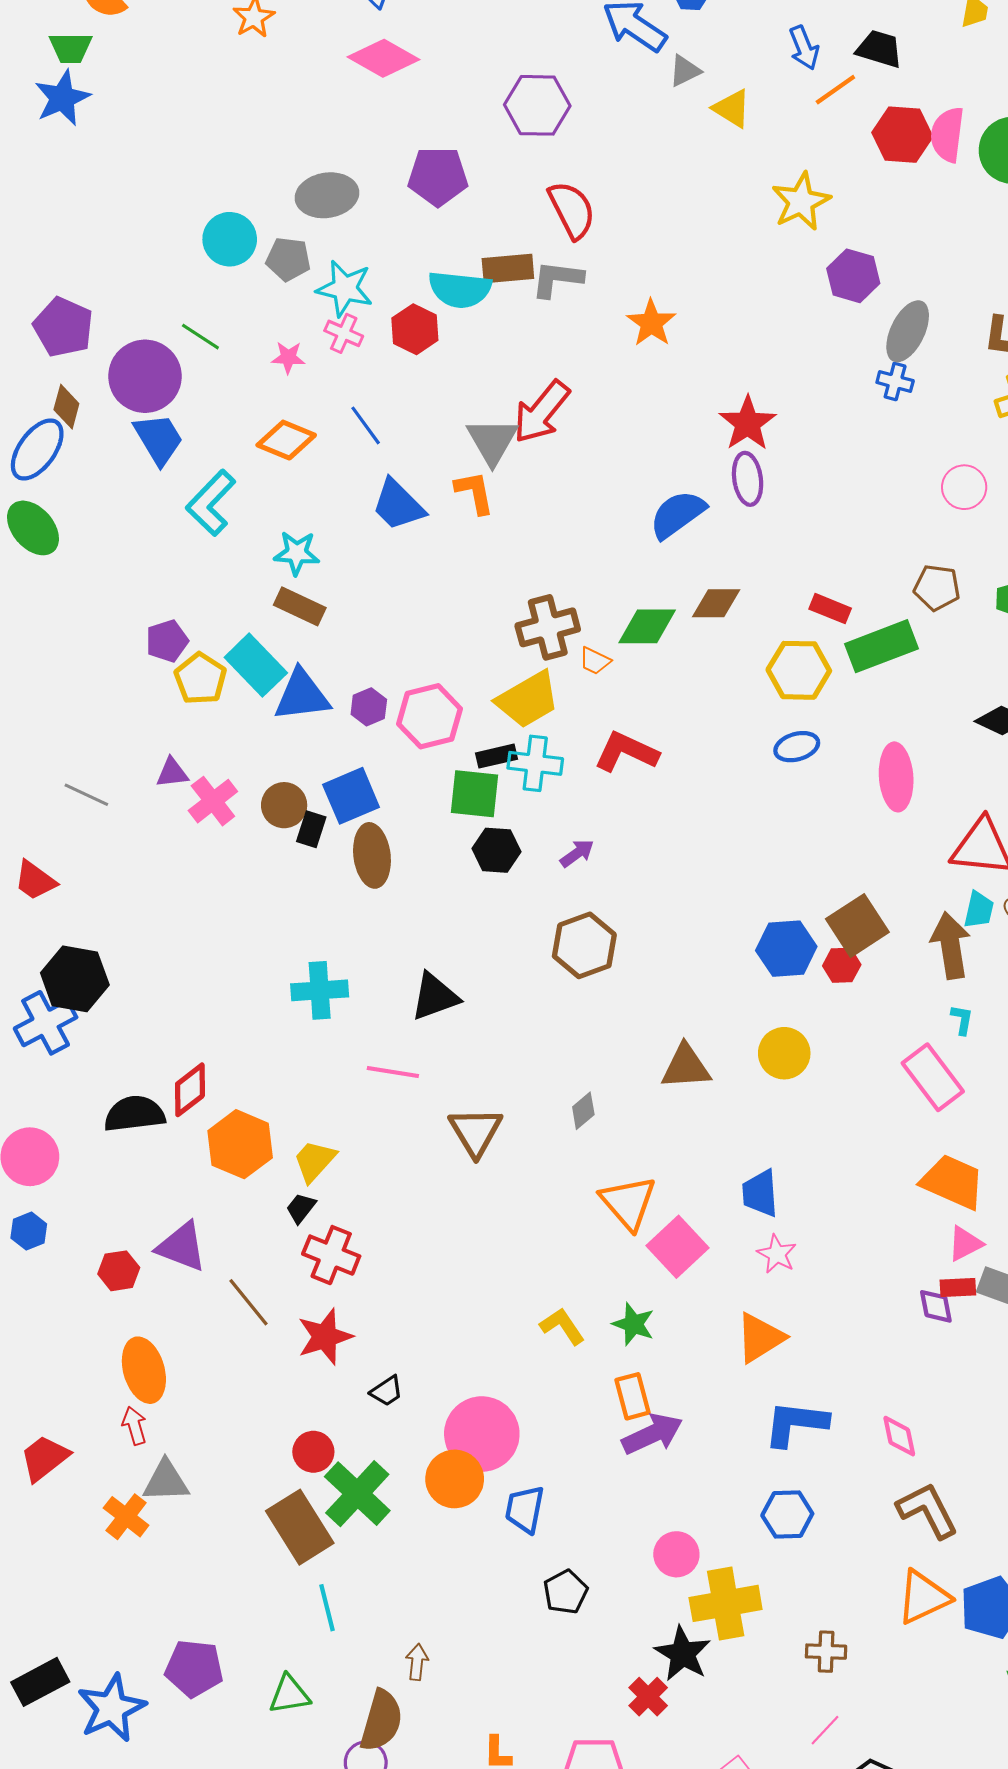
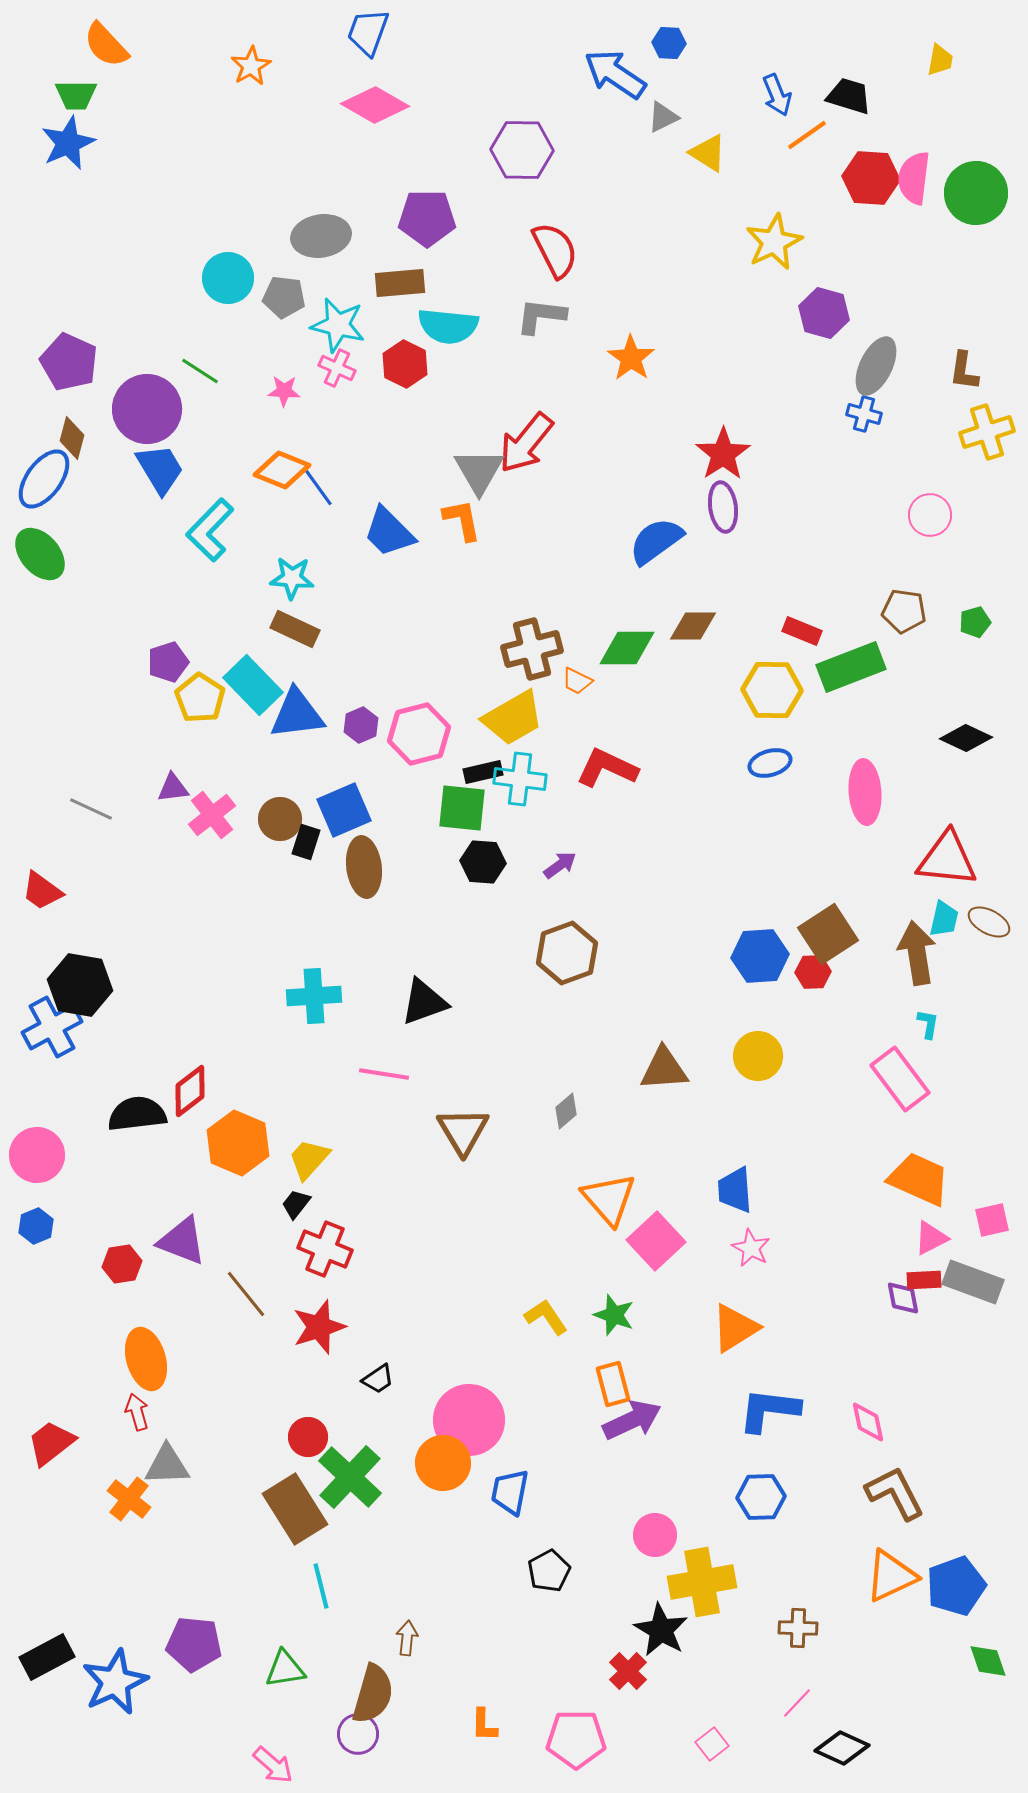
brown rectangle: (508, 269) -> (400, 283), moved
blue line: (366, 425) -> (318, 487), moved

